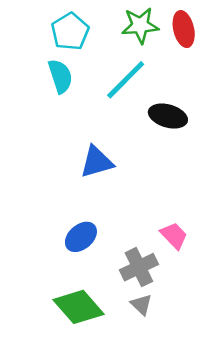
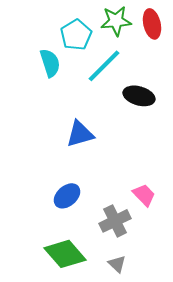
cyan pentagon: (70, 31) -> (76, 35), moved
gray triangle: (141, 305) -> (117, 264), moved

